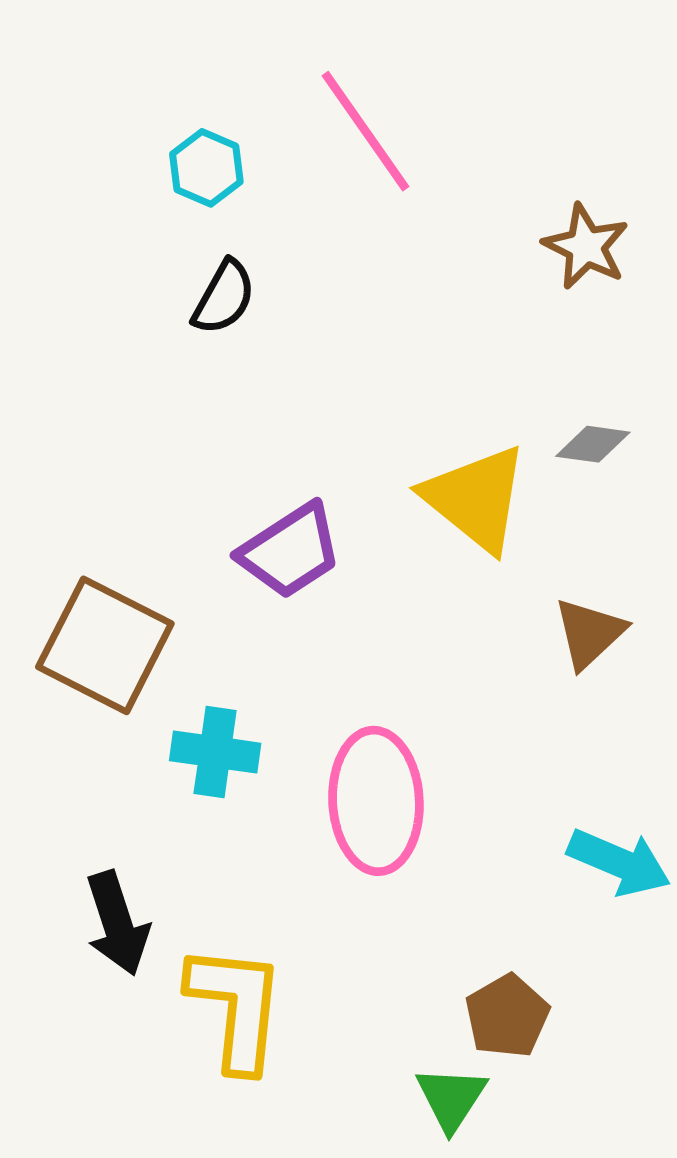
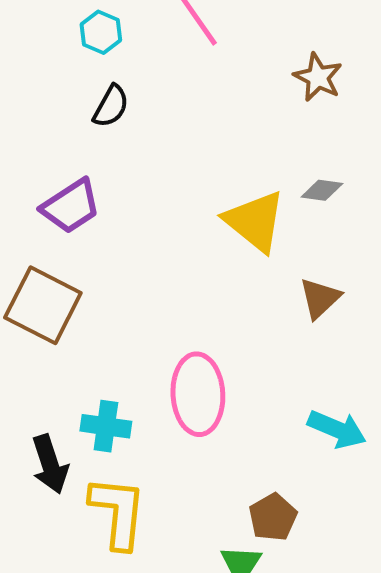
purple trapezoid: (290, 551) -> (71, 206), moved
cyan cross: (215, 752) -> (106, 426), moved

